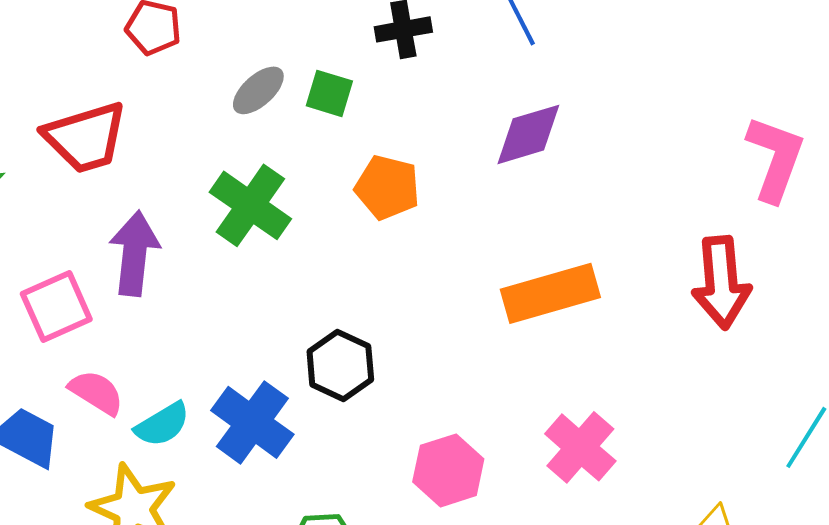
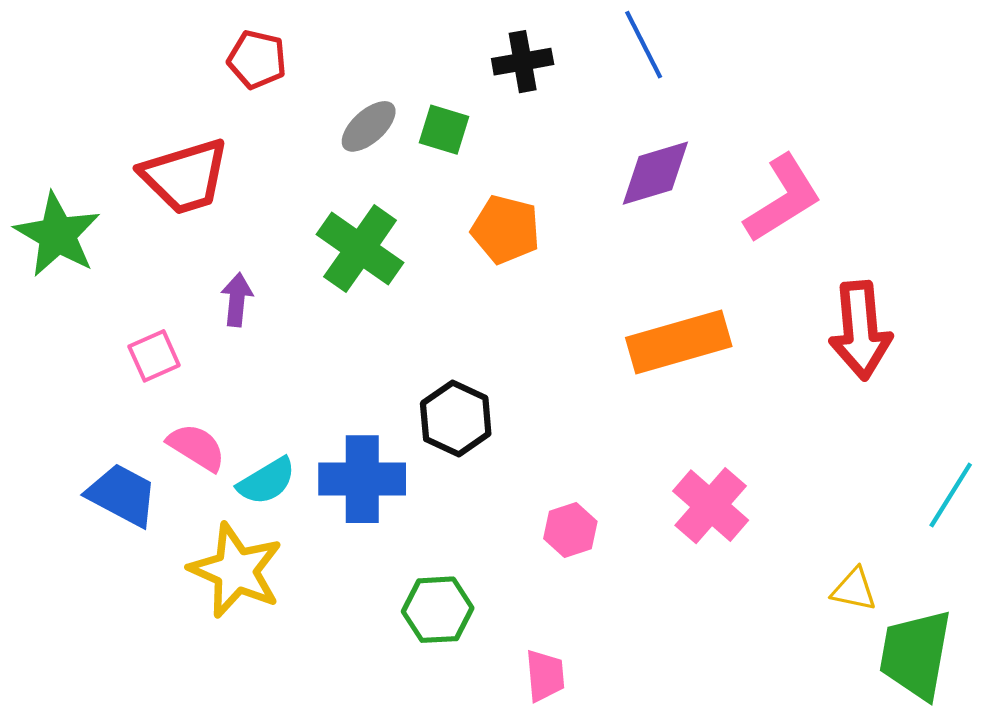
pink L-shape: (775, 158) -> (783, 199), moved, turned 38
purple arrow: (134, 253) -> (237, 300), size x0.6
pink square: (56, 306) -> (154, 356), size x0.7
blue cross: (252, 422) -> (362, 479), turned -36
pink hexagon: (448, 470) -> (570, 530), size x0.7

